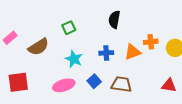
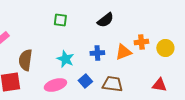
black semicircle: (114, 20) -> (105, 20), turned -138
green square: (69, 28) -> (60, 20), moved, turned 32
brown semicircle: (38, 47) -> (25, 60), moved, turned 130

